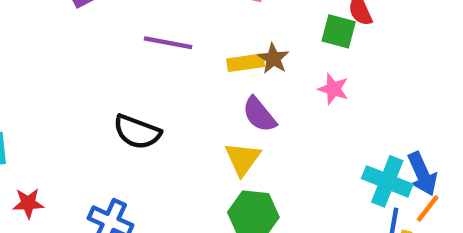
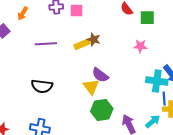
green square: (339, 31) -> (147, 18), moved
pink star: (333, 89) -> (140, 46), moved
purple semicircle: (259, 115) -> (100, 75), moved

